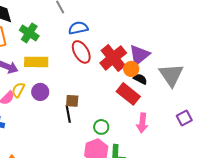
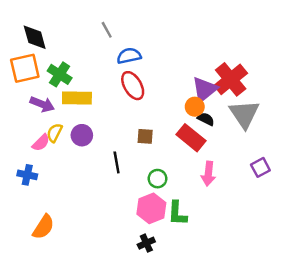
green cross: (29, 33) -> (60, 74), moved
red cross: (113, 58) -> (231, 79), moved
brown square: (72, 101) -> (145, 136), moved

